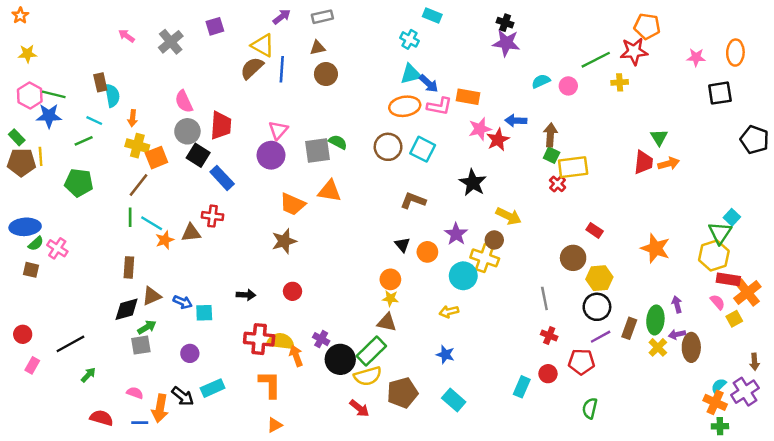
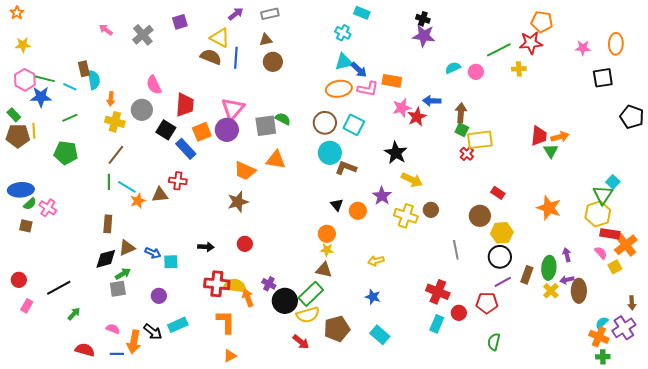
brown semicircle: (252, 68) -> (211, 57), turned 65
cyan line: (94, 121) -> (70, 87), moved
pink triangle: (278, 130) -> (233, 109), size x1.4
gray circle: (187, 131) -> (142, 110), moved
green triangle: (659, 137) -> (551, 151), moved
orange square: (156, 158) -> (202, 132), moved
yellow arrow: (509, 216) -> (412, 180), moved
brown circle: (494, 240) -> (431, 210), moved
cyan circle: (463, 276) -> (330, 153), moved
red cross: (549, 335) -> (438, 292), moved, size x1.6

